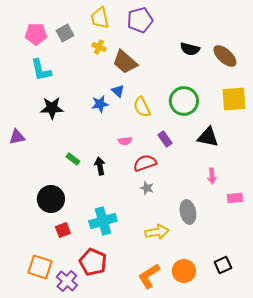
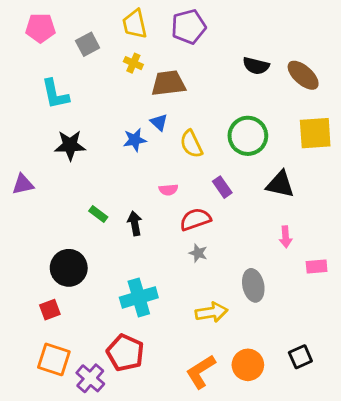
pink pentagon: (36, 34) -> (40, 28), moved
brown trapezoid: (125, 62) -> (168, 83), turned 132
red square: (63, 230) -> (50, 310), moved

